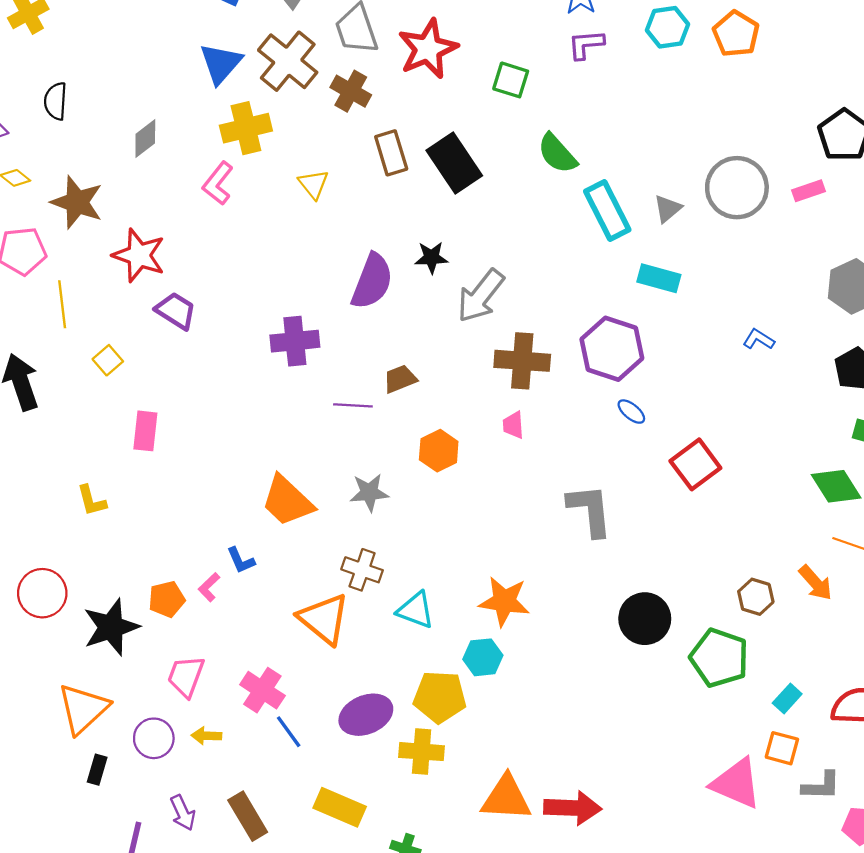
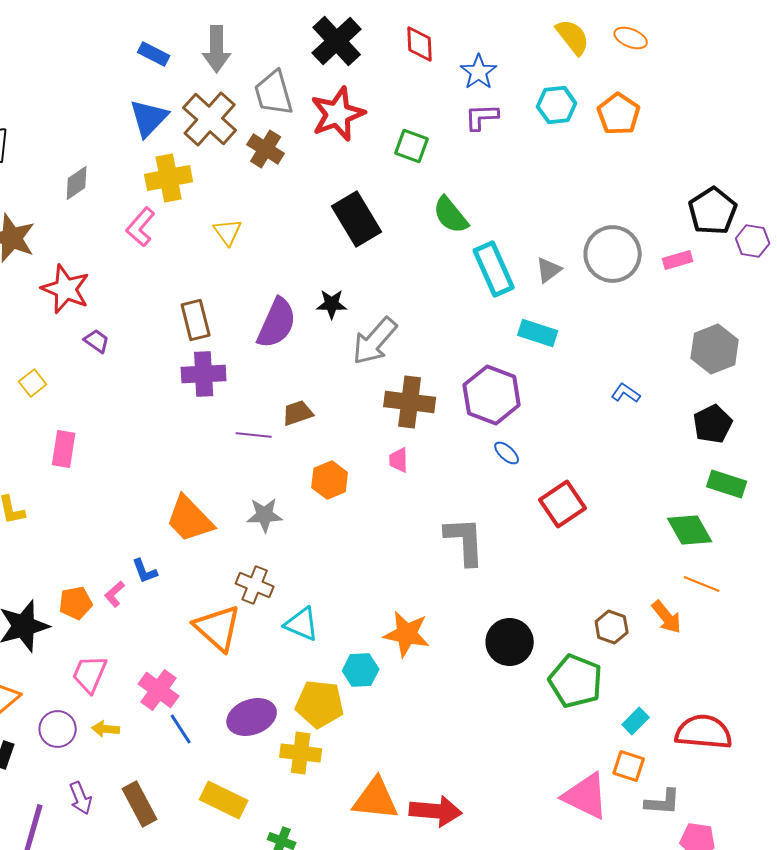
brown rectangle: (391, 153) -> (196, 320), moved
purple trapezoid: (176, 311) -> (97, 341), size x0.7
orange star: (504, 601) -> (407, 634), moved

